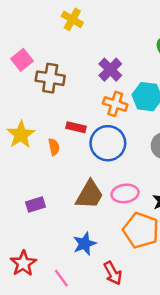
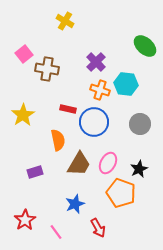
orange semicircle: (54, 147) -> (58, 140), moved, size x1.5
pink ellipse: (125, 193) -> (108, 163), turned -55

